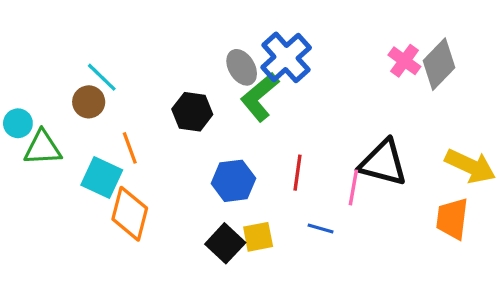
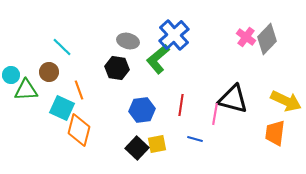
gray ellipse: (242, 67) -> (128, 41), moved, turned -45
brown circle: (89, 102) -> (49, 72), moved

